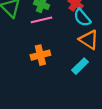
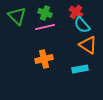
cyan rectangle: (80, 66) -> (80, 69), turned 35

